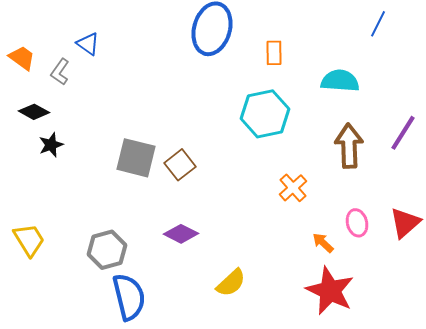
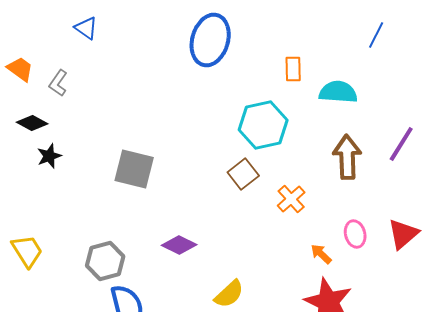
blue triangle: (88, 44) -> (86, 28), moved
orange rectangle: (274, 53) -> (293, 69), moved
brown square: (180, 165) -> (243, 174), moved

